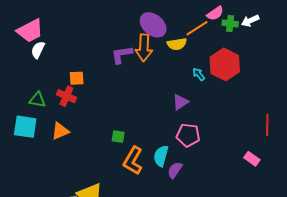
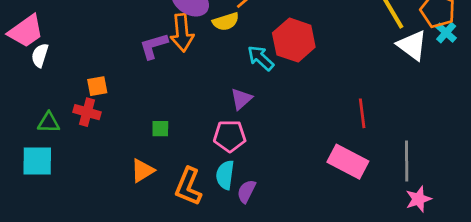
cyan arrow: (199, 74) -> (261, 58), size x1.5
orange triangle: (60, 131) -> (142, 171), moved
pink pentagon: (188, 135) -> (230, 136), moved
green square: (118, 137) -> (160, 129), moved
pink rectangle: (252, 159) -> (348, 162), size x1.8

